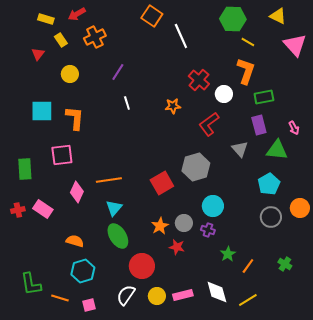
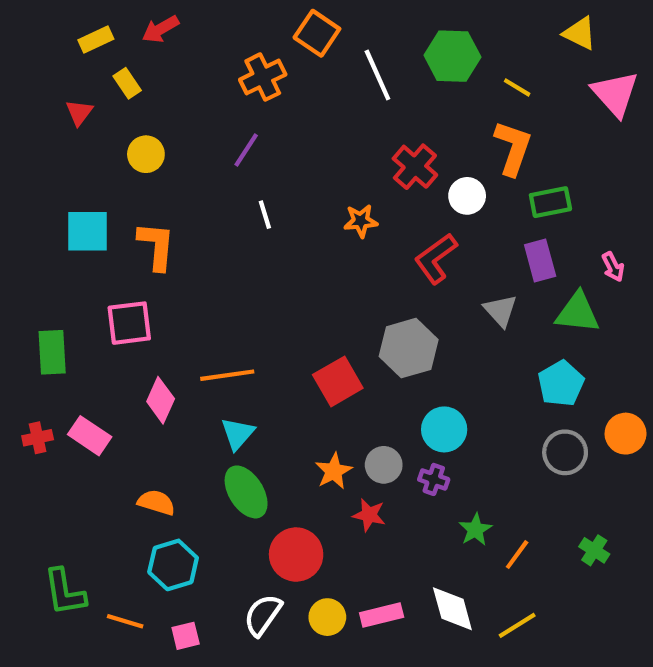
yellow rectangle: (46, 19) -> (96, 40), turned -42
green hexagon: (233, 19) -> (452, 56), moved
orange cross: (95, 37) -> (263, 77), moved

